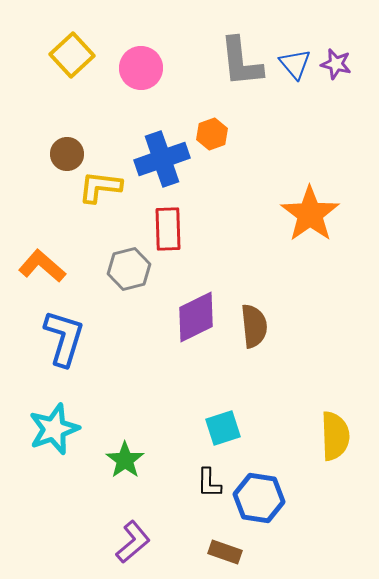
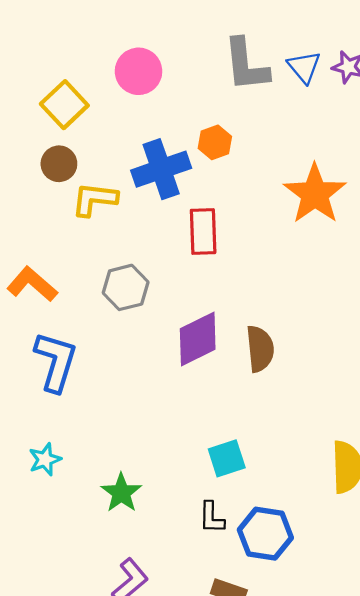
yellow square: (72, 55) -> (64, 105), moved
orange star: (310, 214) -> (315, 194), moved
red rectangle: (168, 229) -> (203, 231), moved
cyan star: (54, 429) -> (45, 459), size x0.6

